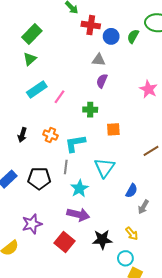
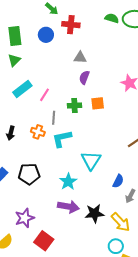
green rectangle: (32, 34) -> (15, 36), turned -48
blue circle: (111, 36) -> (46, 35), moved
green semicircle: (133, 36) -> (112, 18), moved, turned 80
orange square: (113, 129) -> (98, 103), moved
gray line: (66, 167) -> (54, 118), moved
yellow arrow: (132, 234) -> (121, 222), size x1.5
black star: (102, 240) -> (94, 213), moved
red square: (65, 242) -> (44, 241), moved

